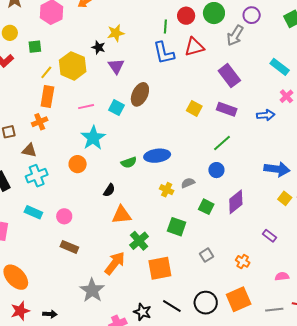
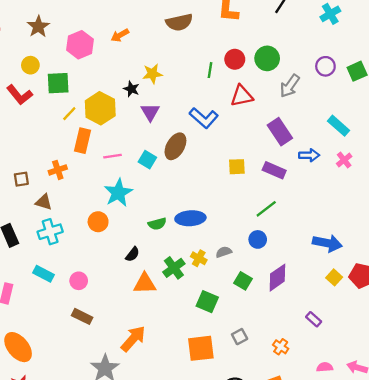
purple circle: (252, 15) -> (325, 66), moved
green square: (35, 47) -> (58, 83), size x1.5
blue L-shape: (164, 53) -> (204, 118), moved, turned -40
orange rectangle: (47, 96) -> (83, 141), moved
yellow square: (194, 108) -> (237, 167), turned -35
blue arrow: (266, 115) -> (309, 155), moved
green cross: (139, 241) -> (174, 268), moved
orange square: (160, 268) -> (201, 348), moved

